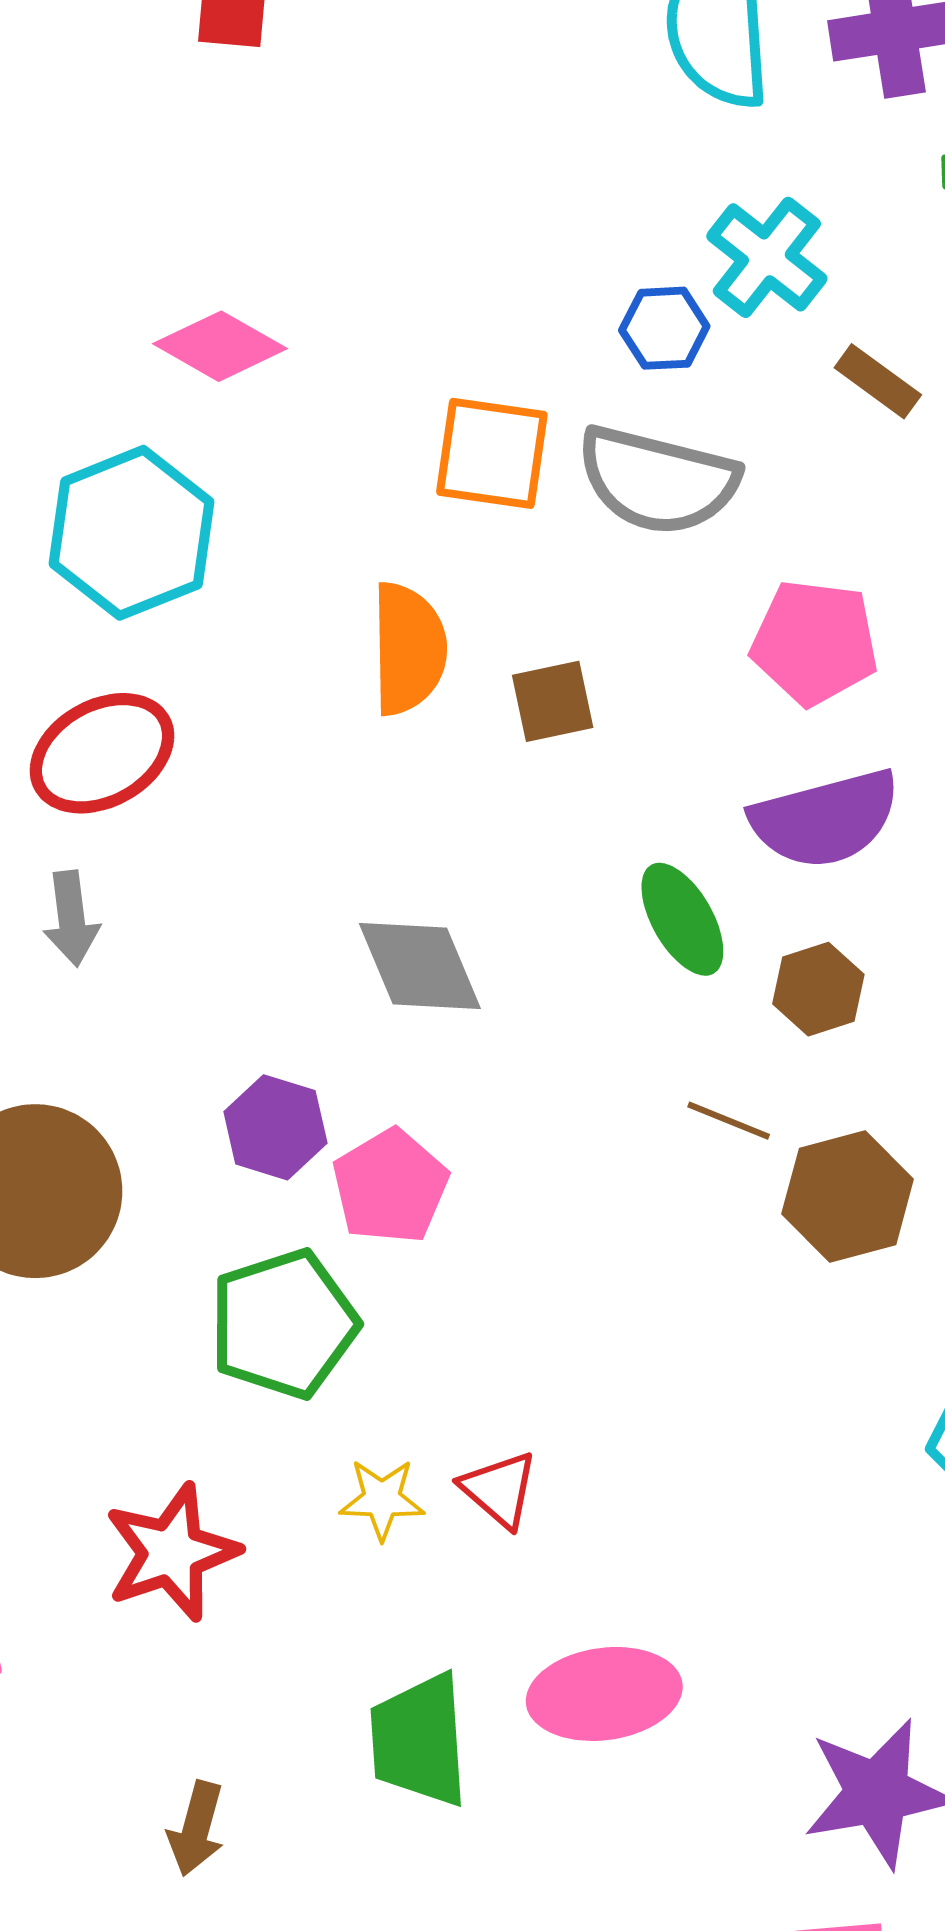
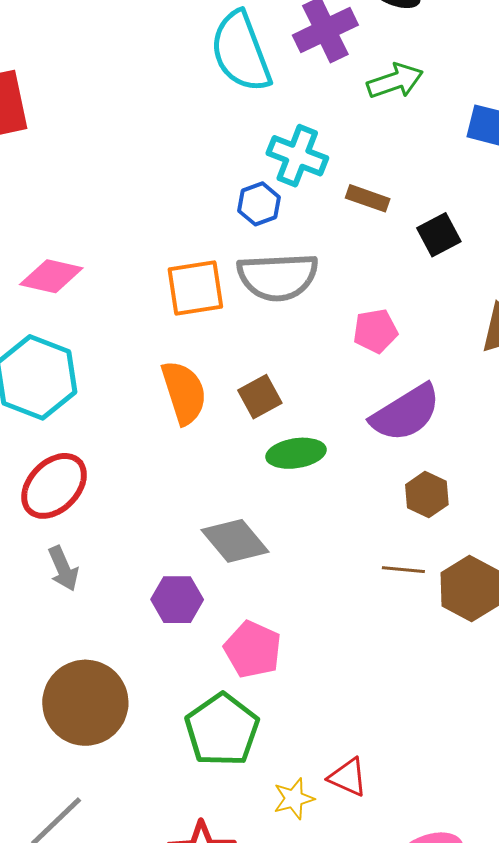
pink pentagon: (815, 642) -> (375, 331), size x0.7
green ellipse: (682, 919) -> (296, 453), moved, turned -52
purple hexagon: (275, 1127) -> (177, 600), moved

